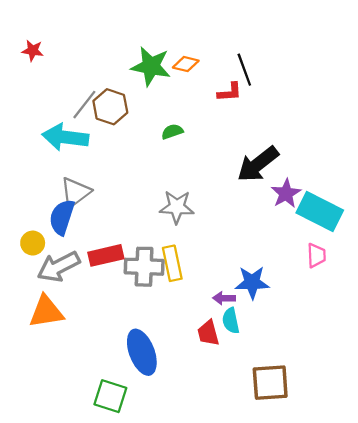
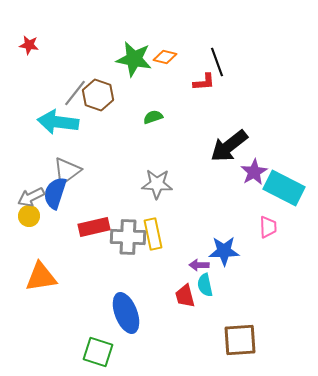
pink trapezoid: (316, 255) -> (268, 227), moved
gray arrow: (59, 267) -> (31, 197), moved, size x0.7

